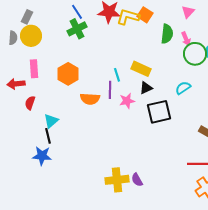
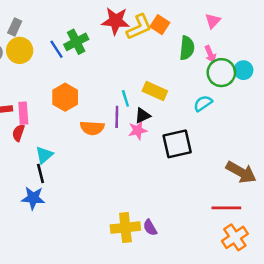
blue line: (77, 12) -> (57, 49), moved
yellow L-shape: (128, 17) -> (139, 27), turned 140
pink rectangle: (34, 69) -> (23, 113), moved
black triangle: (146, 88) -> (143, 116), moved
cyan semicircle: (183, 88) -> (203, 103), moved

